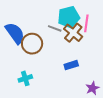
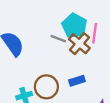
cyan pentagon: (69, 17) -> (74, 26), turned -30
brown circle: (32, 44) -> (46, 87), moved

